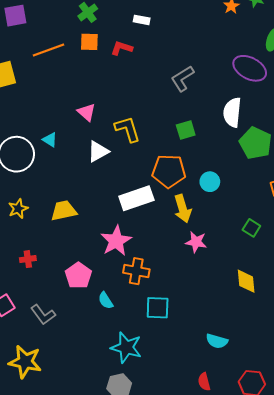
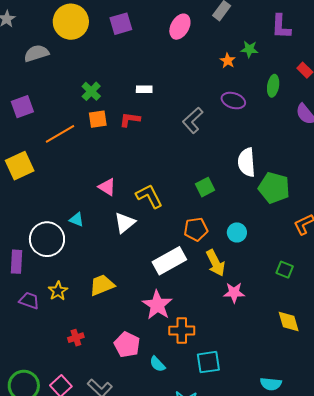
purple ellipse: (250, 68) -> (233, 101), moved, size x0.7
gray L-shape: (182, 78) -> (193, 120), moved
orange pentagon: (169, 171) -> (196, 229), size x0.7

